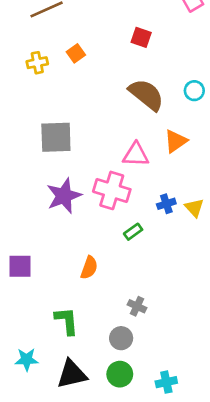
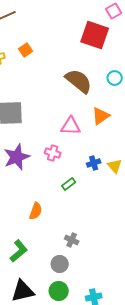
red square: (141, 37) -> (95, 35), moved, size x1.8
pink cross: (112, 190) -> (53, 153), size x0.6
green L-shape: (67, 321) -> (19, 251), turned 55

